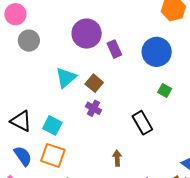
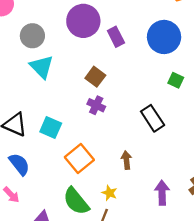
gray circle: (29, 41) -> (32, 36), moved
cyan triangle: (66, 78) -> (42, 67), moved, turned -30
orange square: (53, 155) -> (79, 159), moved, turned 35

